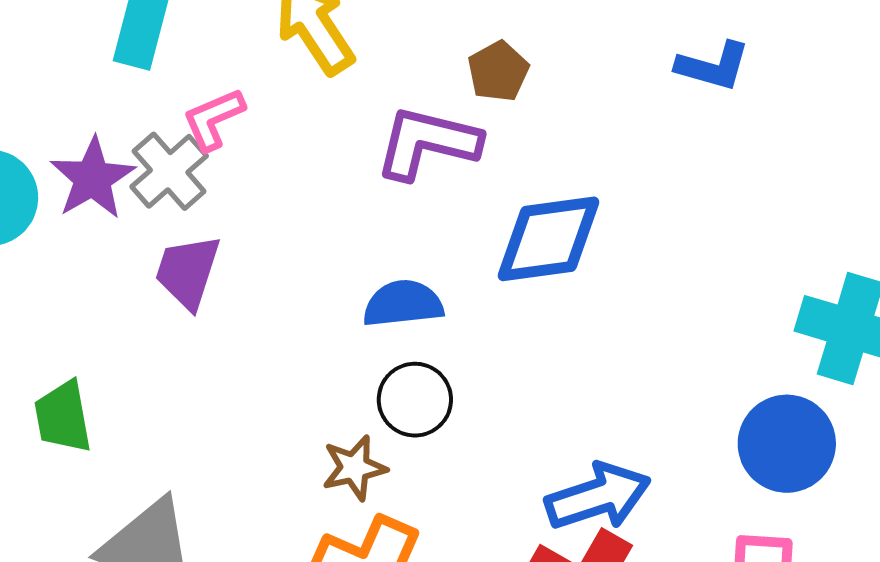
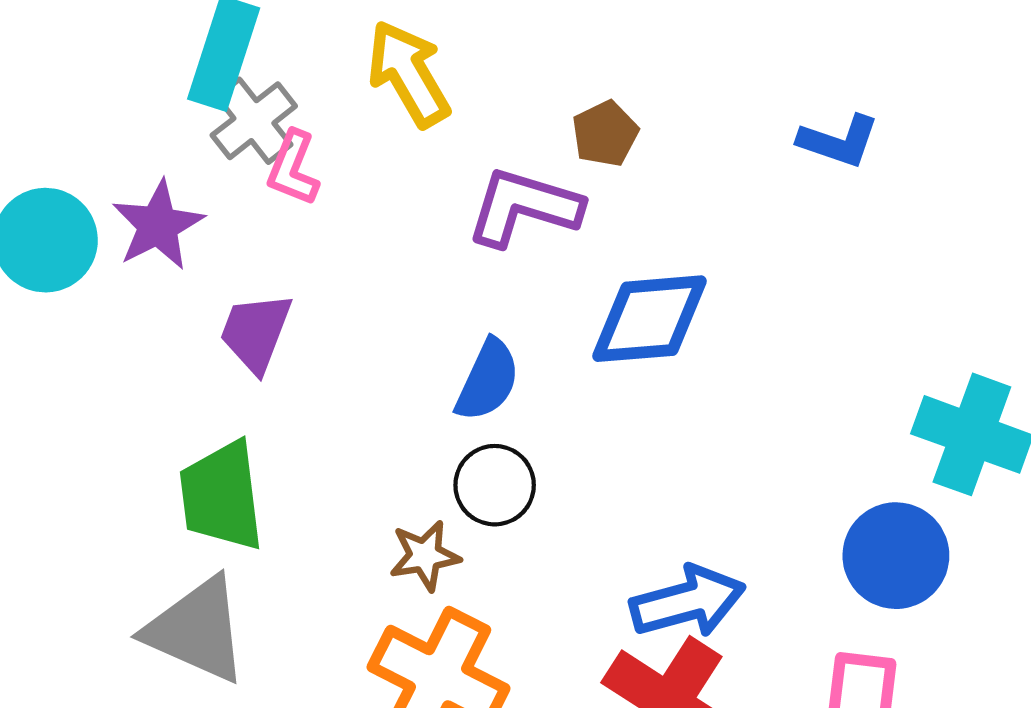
pink L-shape: (214, 119) -> (293, 168), turned -48
gray cross: (169, 171) -> (254, 121), moved
blue semicircle: (403, 304) -> (488, 380), turned 118
green trapezoid: (63, 417) -> (222, 496), moved, size x1.4

